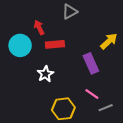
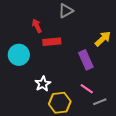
cyan circle: (20, 45) -> (19, 55), moved
white star: (45, 74) -> (43, 84), moved

